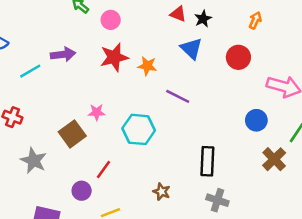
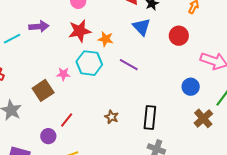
cyan hexagon: (139, 129) -> (89, 63), moved
brown star: (162, 192) -> (112, 117), moved

